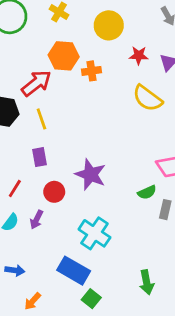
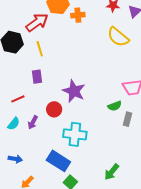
red line: (15, 189) -> (18, 99), turned 32
red circle: (54, 192) -> (54, 109), moved
cyan cross: (94, 233) -> (75, 134), turned -30
green arrow: (147, 282) -> (112, 172), turned 48

